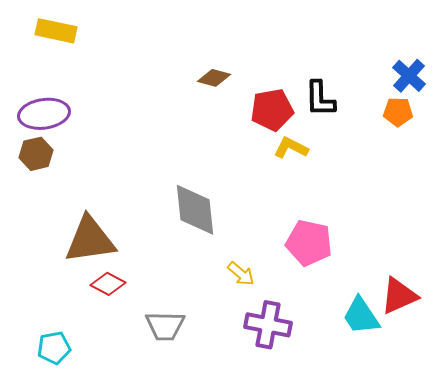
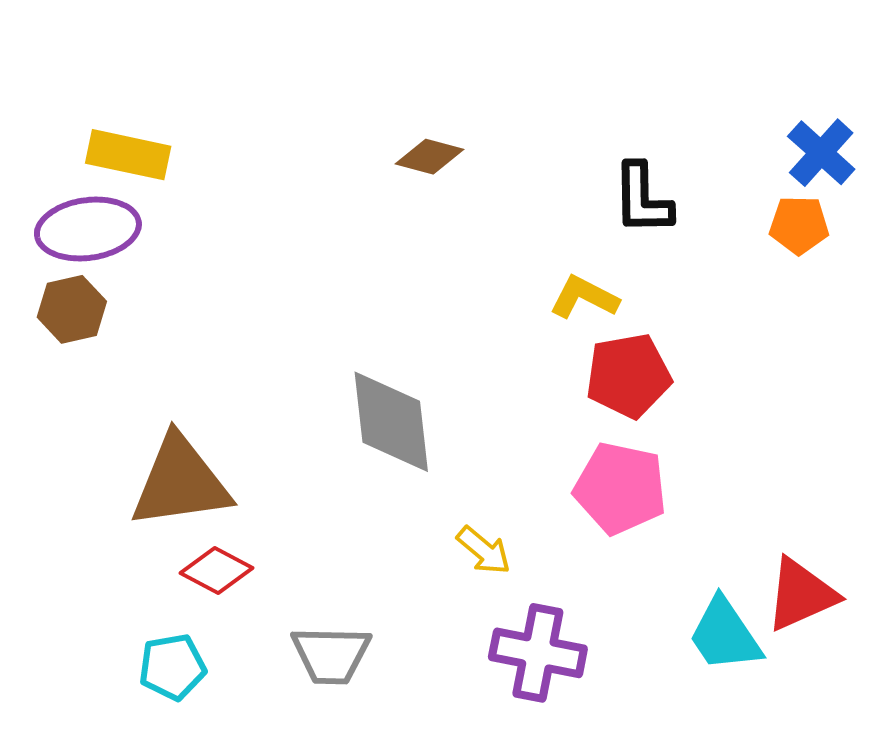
yellow rectangle: (56, 31) -> (128, 155), moved
red pentagon: (272, 110) -> (628, 376), moved
cyan pentagon: (54, 348) -> (172, 667), moved

